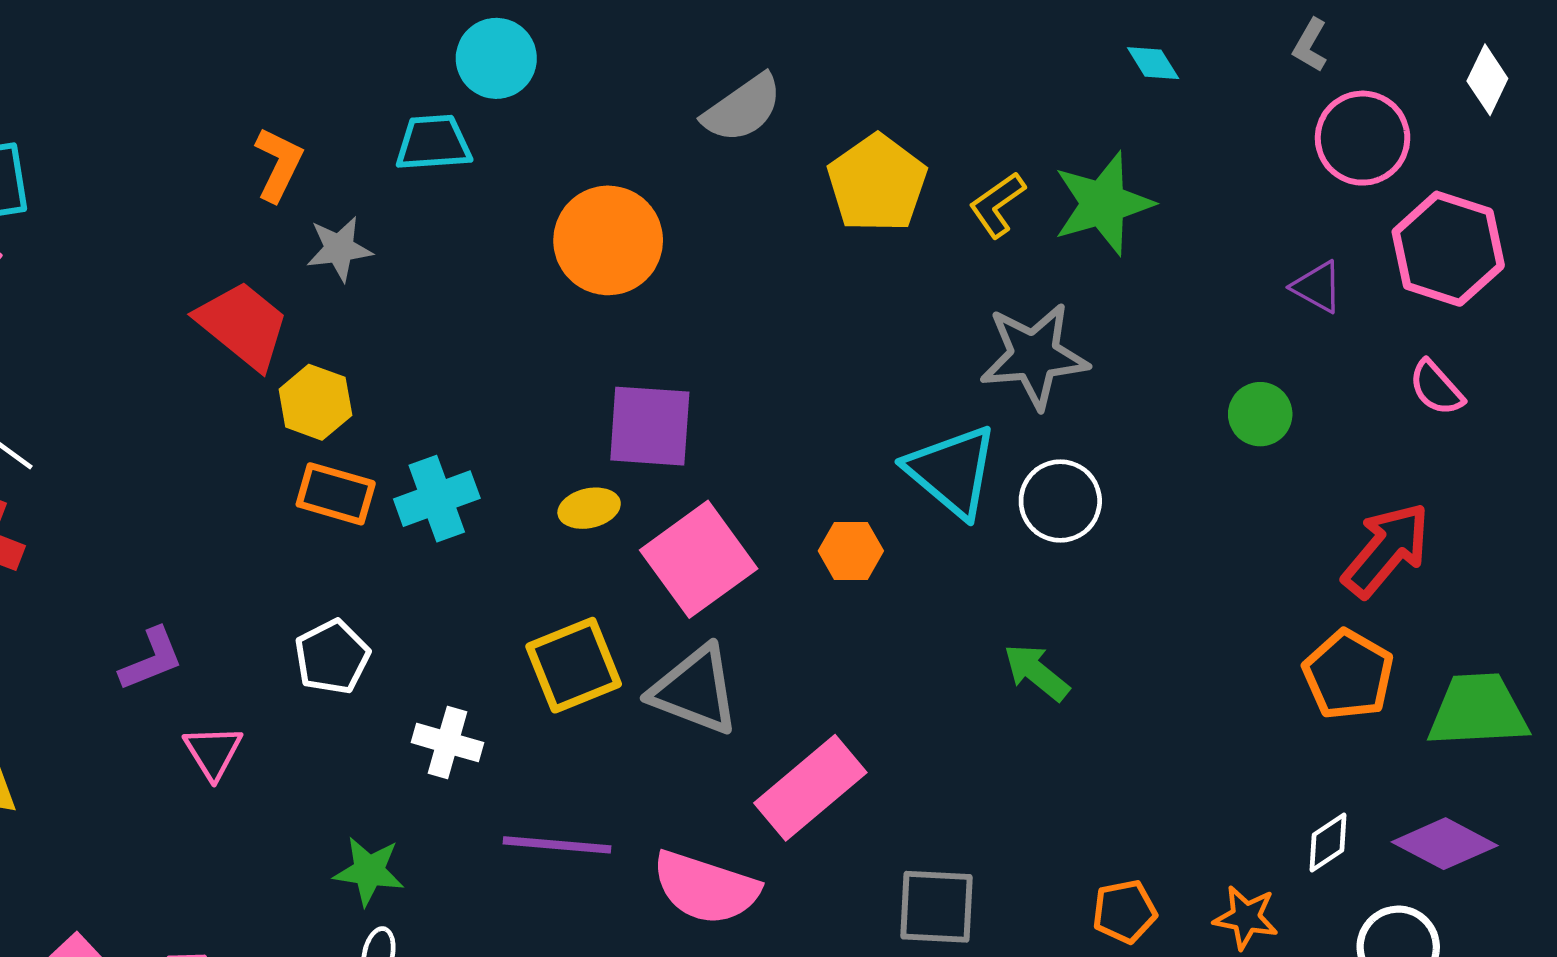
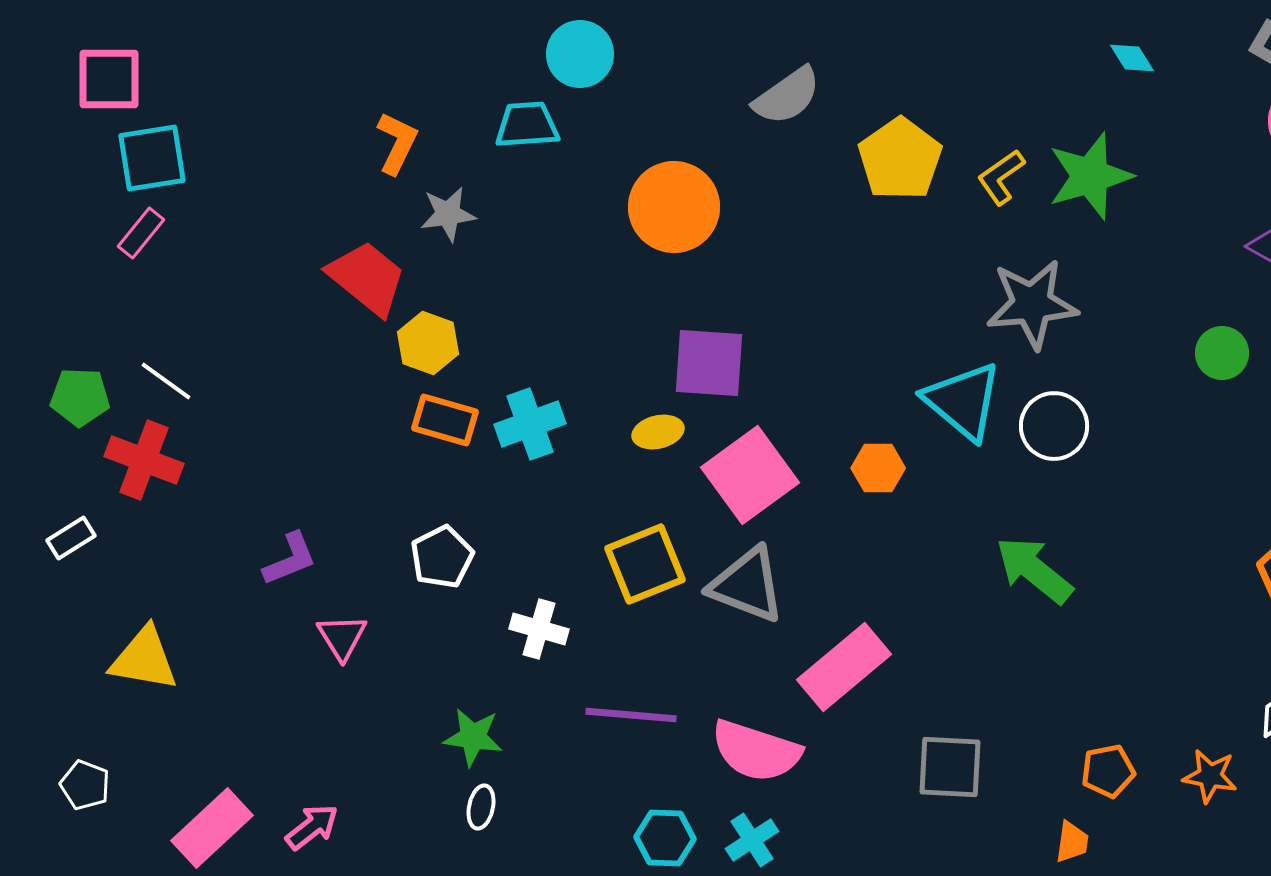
green arrow: (1036, 672) -> (1034, 570), size x1.4

